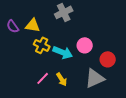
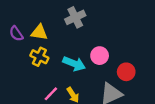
yellow cross: (42, 45) -> (39, 57), moved

